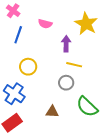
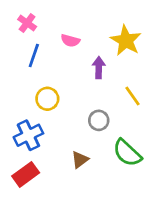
yellow line: (74, 65) -> (133, 96), moved, turned 42
blue cross: (14, 94) -> (28, 135), turned 30
brown triangle: (52, 112) -> (80, 160), turned -40

